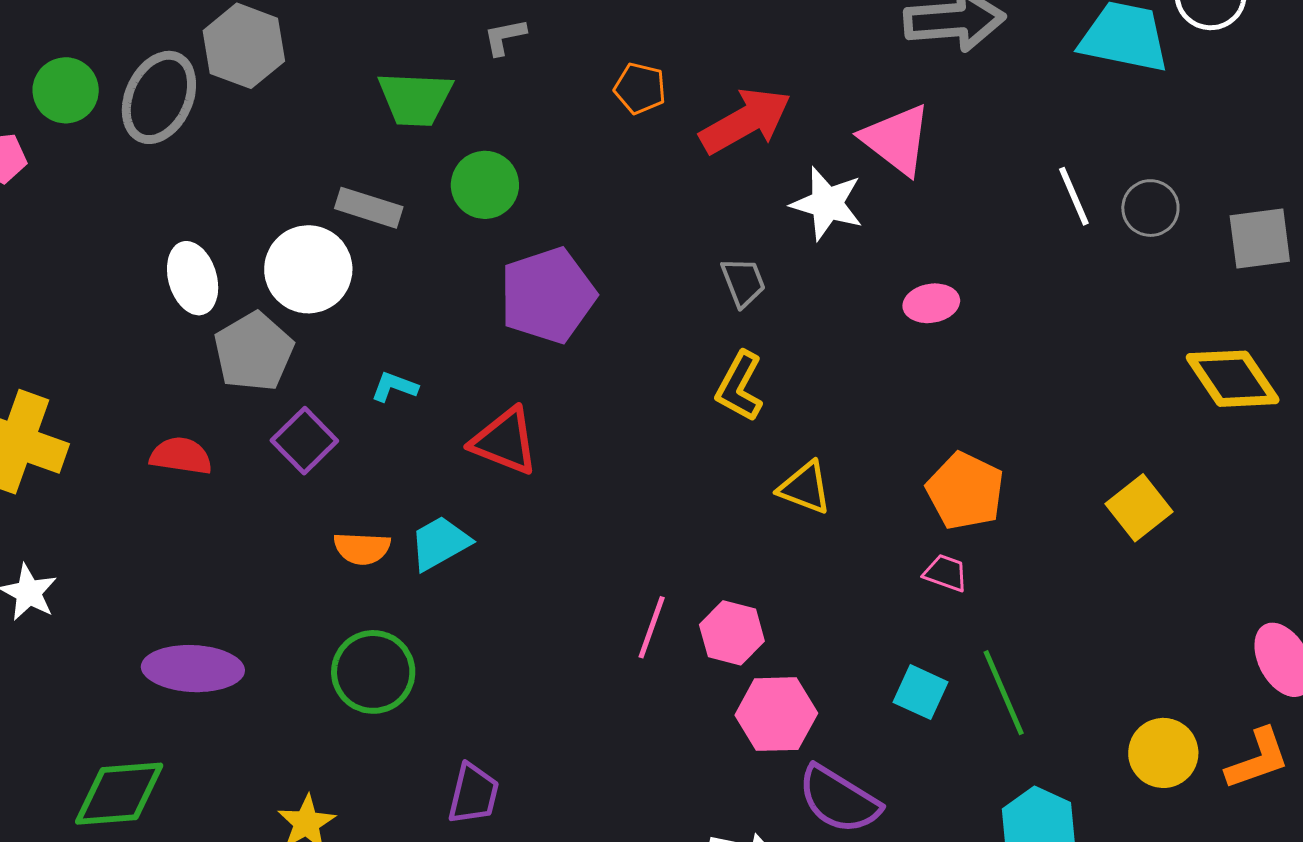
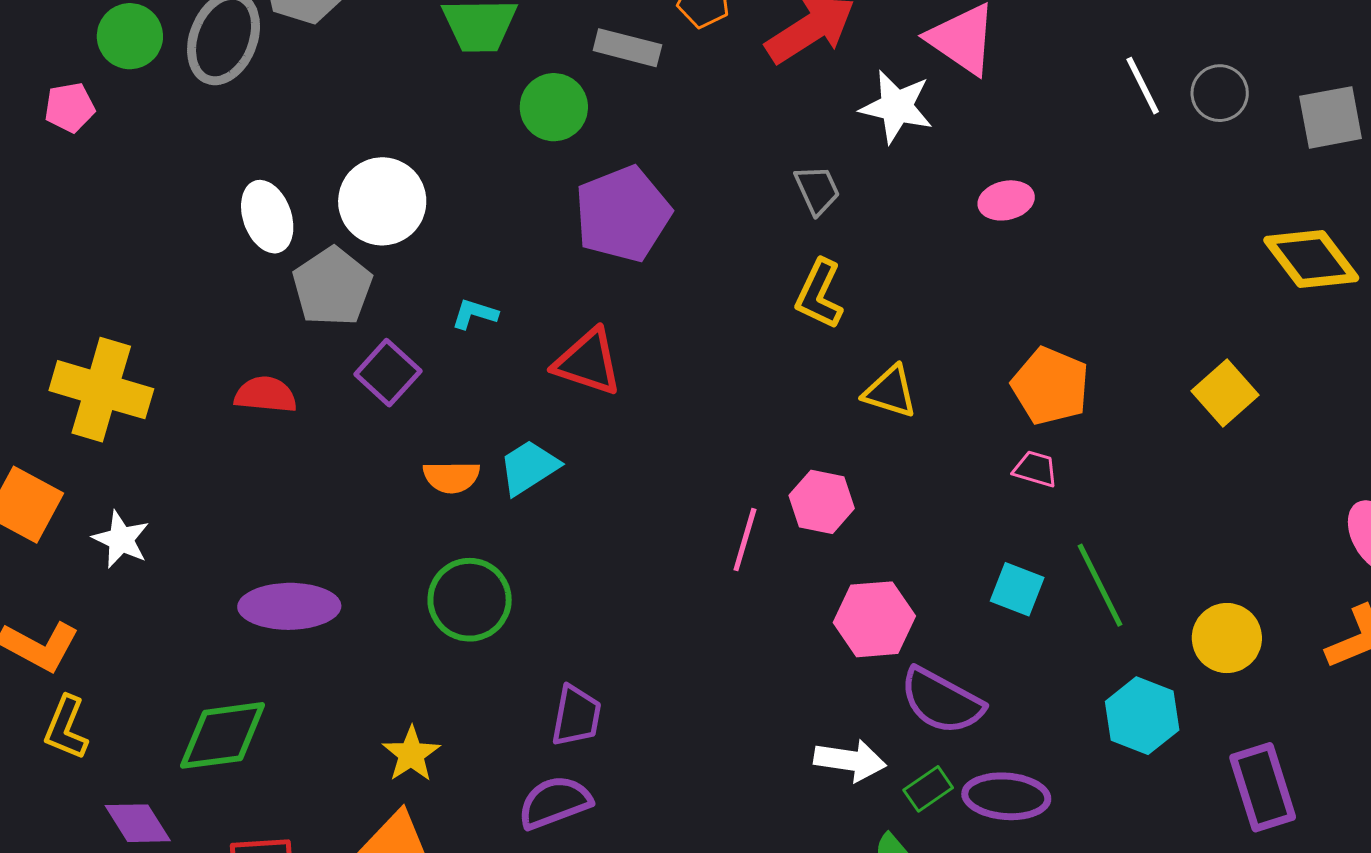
gray rectangle: (369, 208) -> (627, 48), moved
pink hexagon: (732, 633) -> (822, 502), moved
yellow circle: (1163, 753) -> (1227, 638), moved

